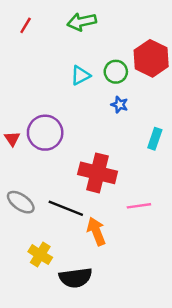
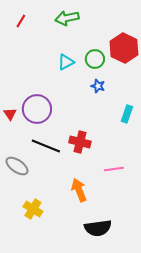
red cross: (98, 173) -> (80, 142), size x0.7
black line: (66, 208) -> (46, 146), moved
black semicircle: (76, 278) -> (98, 228), moved

